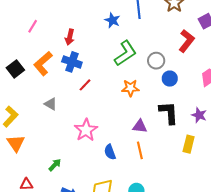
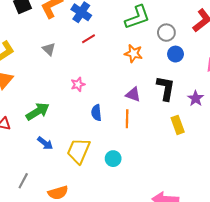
pink star: (86, 130) -> (78, 84), size x0.6
yellow rectangle: (189, 144) -> (178, 125), turned -48
green arrow: (55, 165) -> (38, 111), size x1.6

